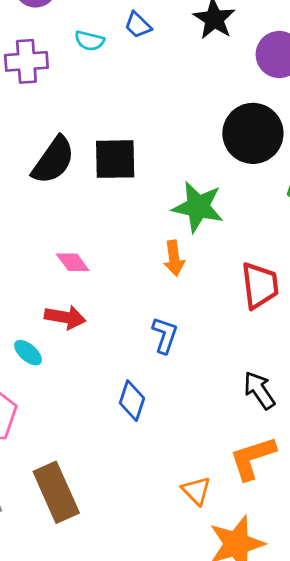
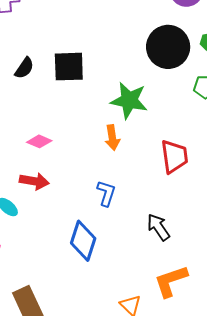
black semicircle: (53, 160) -> (24, 68), size x0.6
pink diamond: (73, 262) -> (39, 141), turned -30
black arrow: (259, 390) -> (158, 227), moved
blue diamond: (132, 401) -> (83, 241), size x1.4

